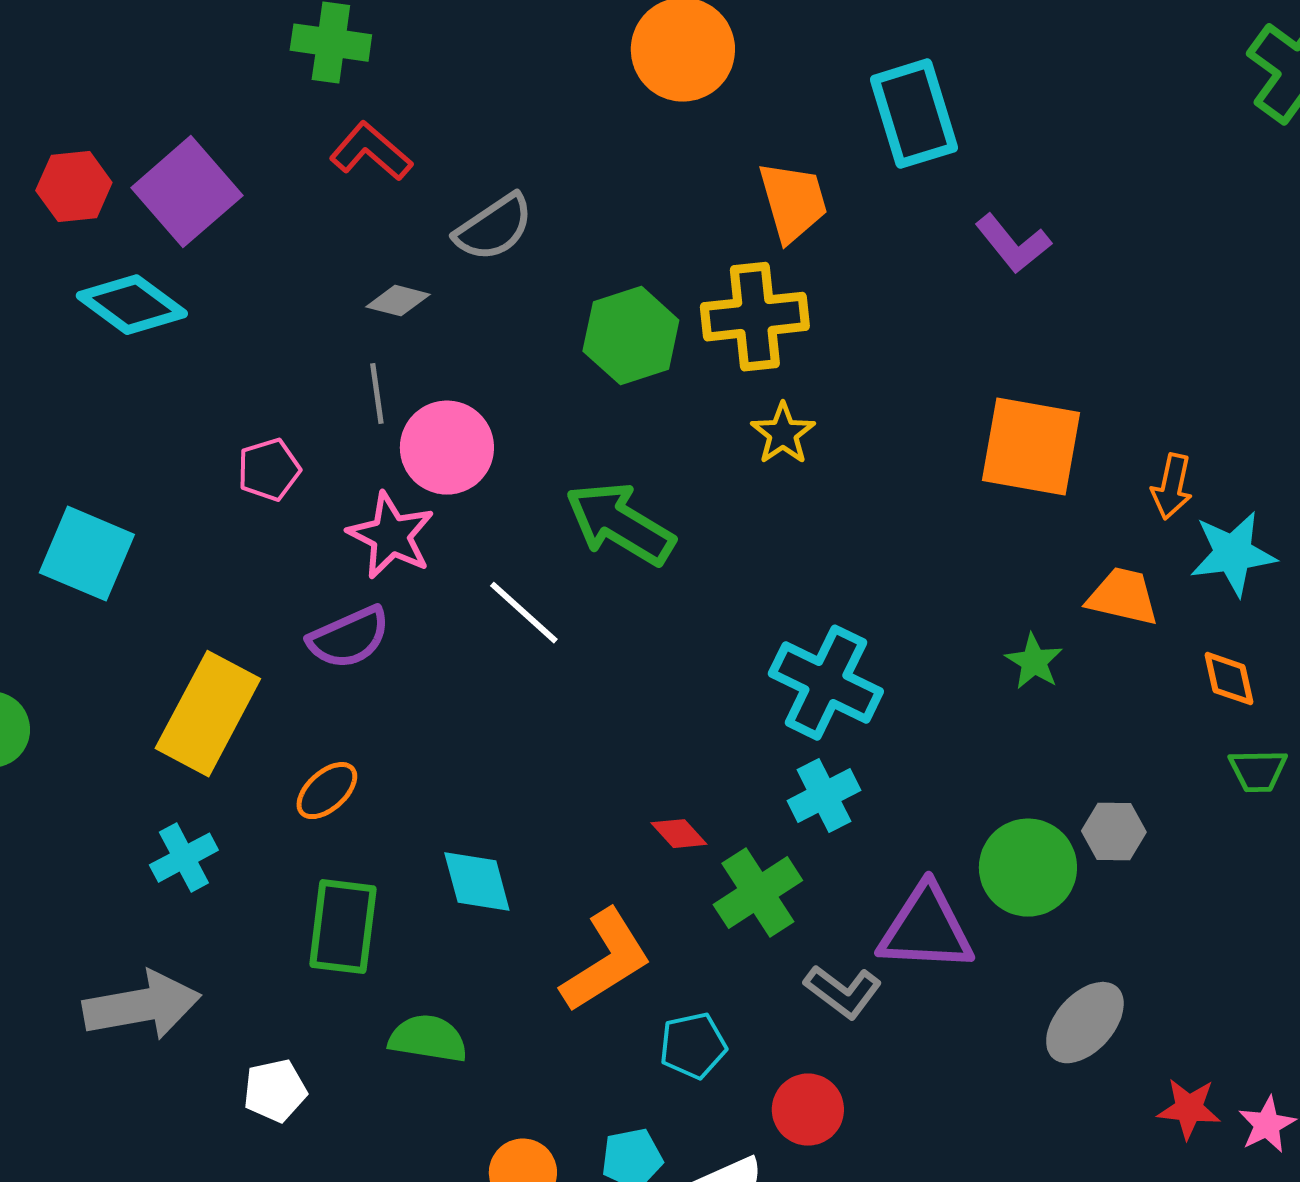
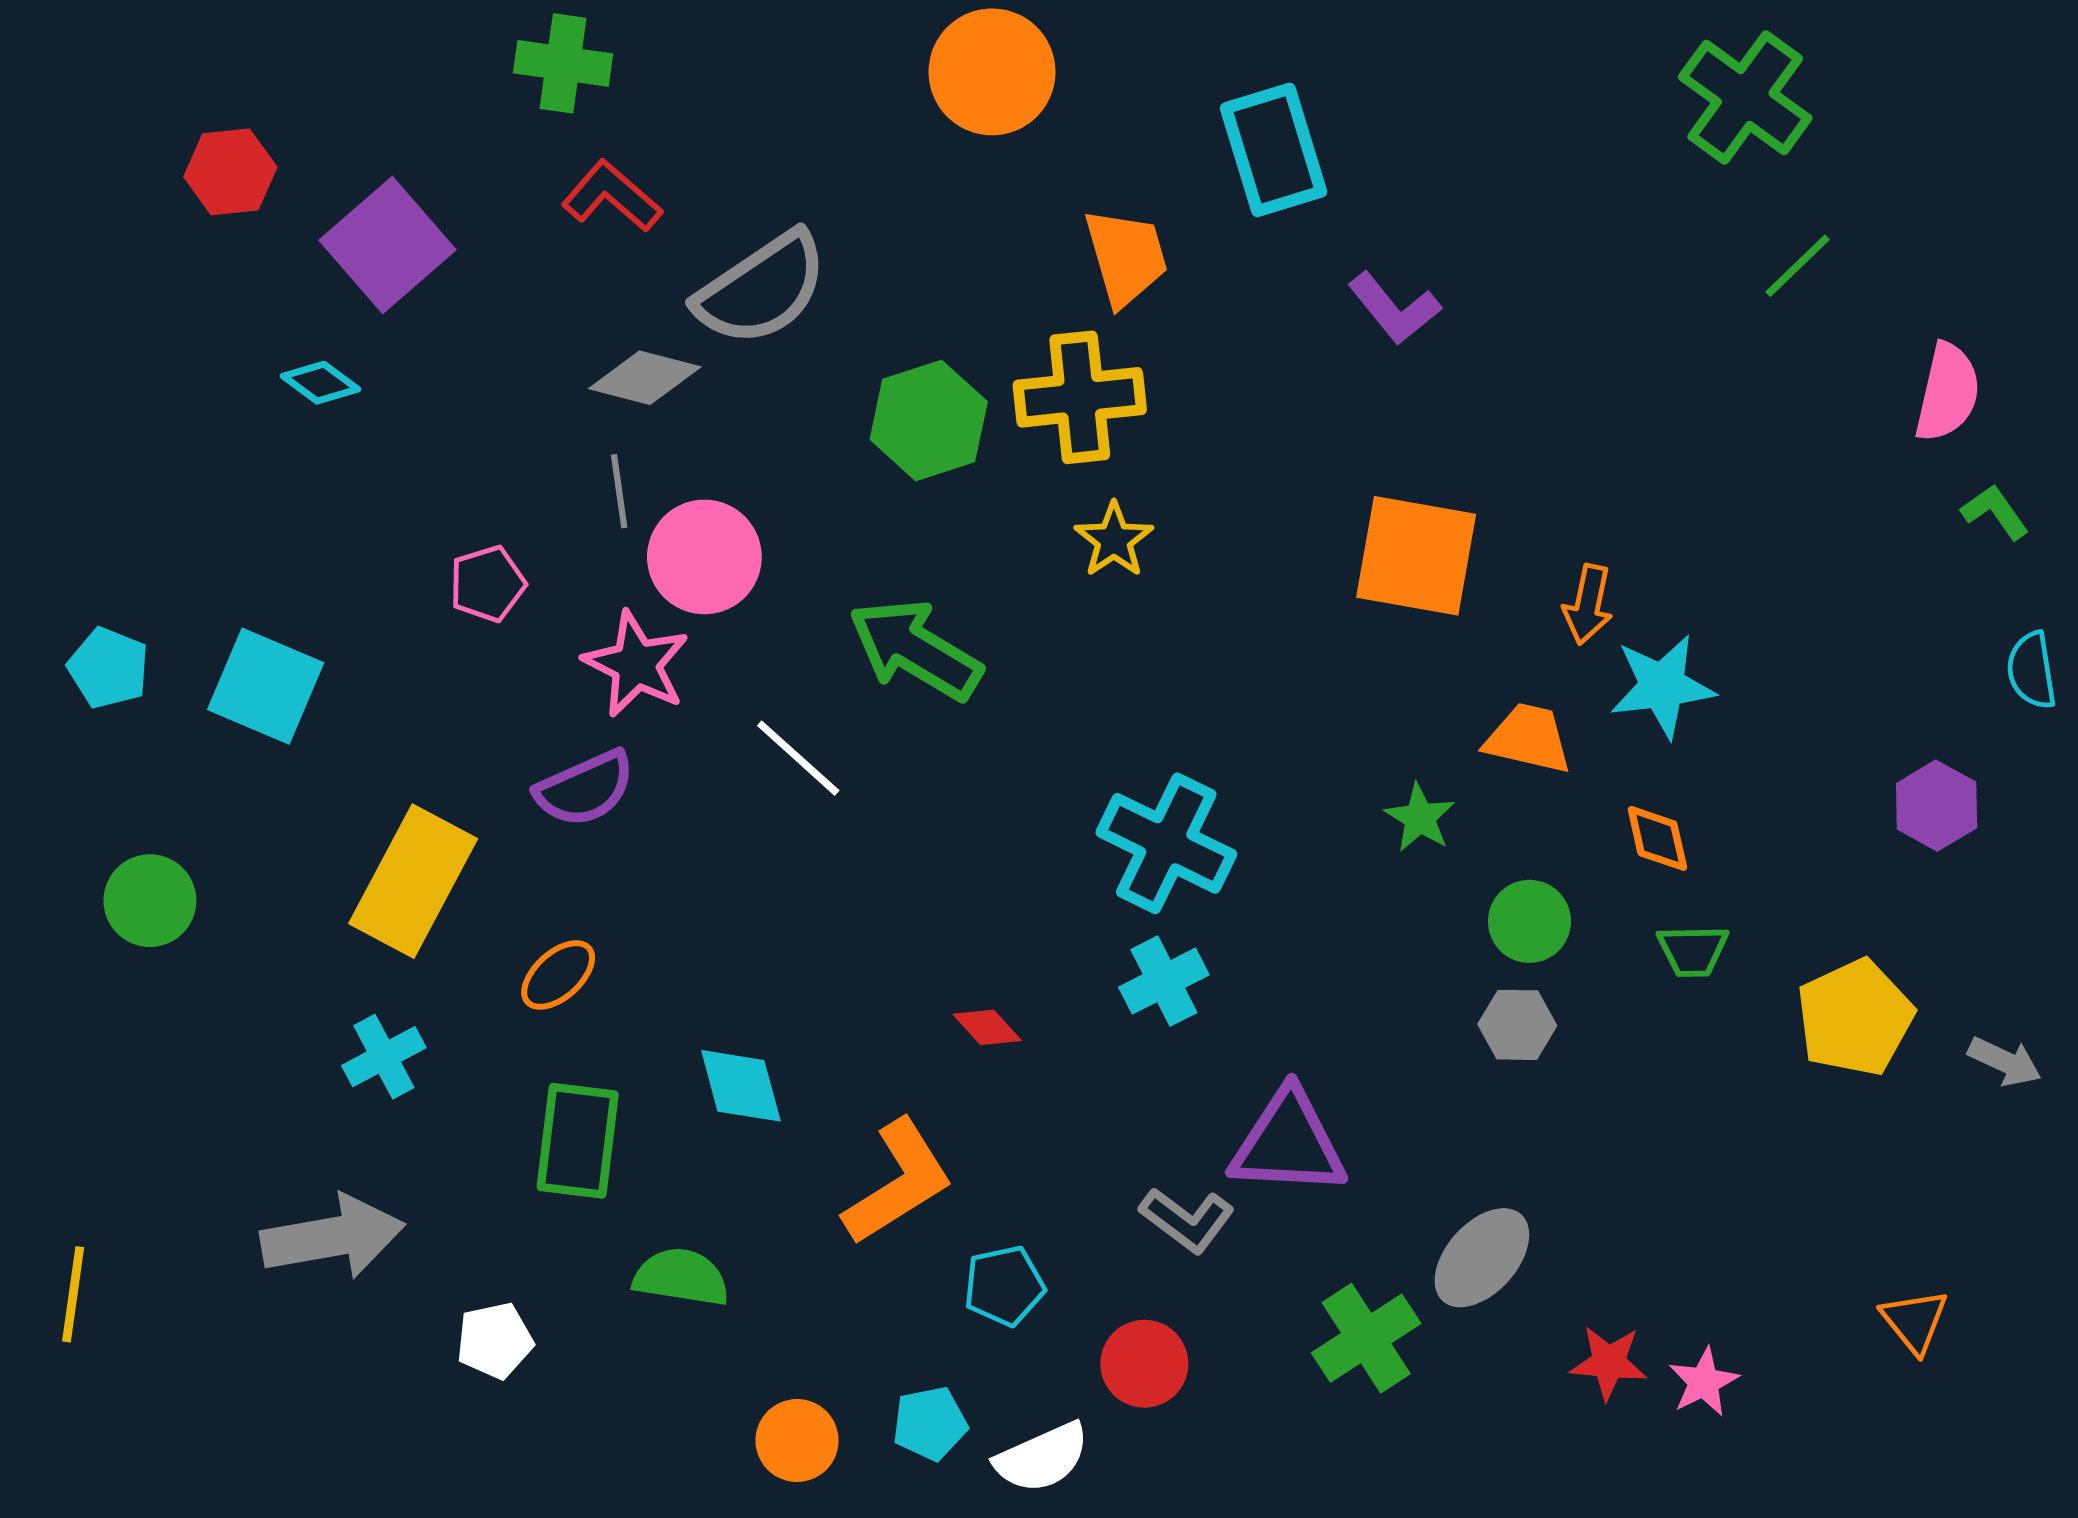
red hexagon: (74, 187) -> (230, 172), moved
gray semicircle: (494, 228) -> (762, 289), size x1.4
gray diamond: (398, 301) -> (645, 378), size x1.4
cyan diamond: (132, 305) -> (321, 383), size x0.6
green circle: (1028, 868) -> (1529, 921), moved, size x0.7
green cross: (758, 893) -> (1366, 1338), moved

